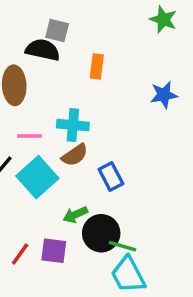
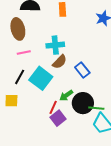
pink line: (30, 136) -> (24, 53), moved
purple square: (54, 251) -> (58, 118), turned -35
red line: (20, 254) -> (53, 107), moved

